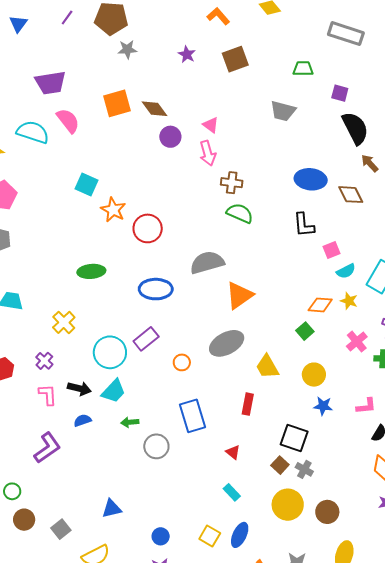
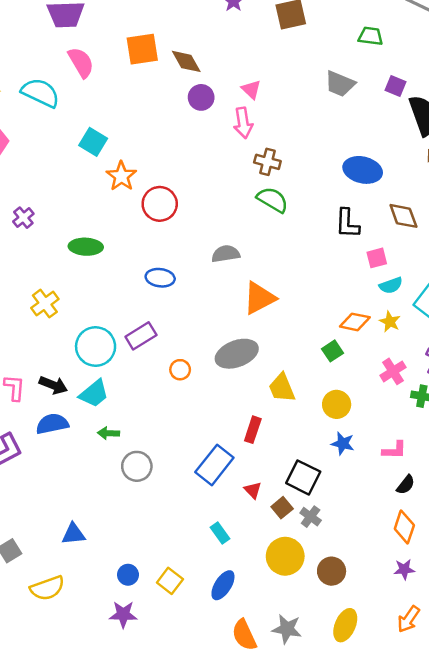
purple square: (340, 93) -> (395, 86), moved
cyan semicircle: (33, 132) -> (40, 93), moved
brown diamond: (351, 195) -> (403, 216), moved
gray semicircle: (207, 263) -> (226, 254), size x0.7
blue ellipse: (156, 289) -> (160, 278), size x0.7
purple cross: (44, 361) -> (23, 218), moved
blue rectangle: (192, 416) -> (214, 465), moved, turned 48
blue semicircle: (82, 420) -> (52, 424), size x1.5
red triangle: (233, 452) -> (253, 490), moved
yellow square: (210, 536) -> (170, 581), moved

